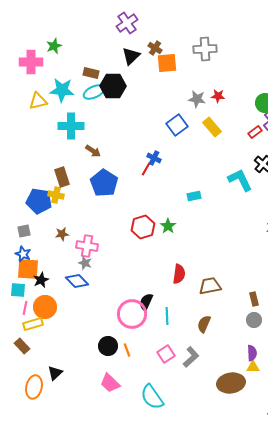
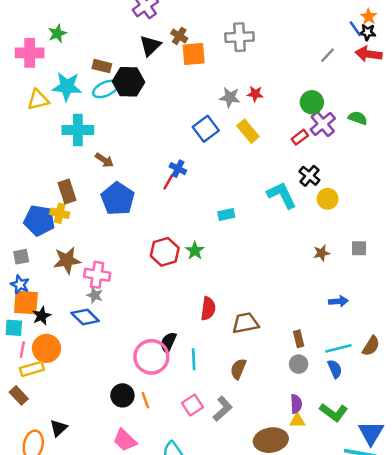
brown star: (62, 234) -> (67, 260), size x1.6

